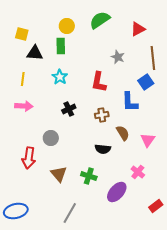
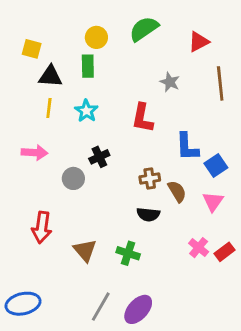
yellow line: (23, 79) -> (49, 108), moved
blue square: (146, 82) -> (216, 166), moved
brown cross: (102, 115) -> (150, 178), moved
gray circle: (51, 138) -> (73, 178), moved
purple ellipse: (117, 192) -> (138, 309), moved
red rectangle: (156, 206) -> (225, 252), moved

